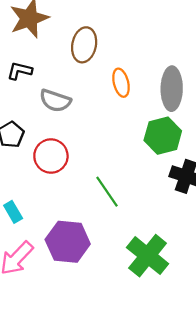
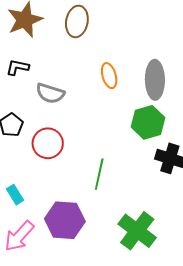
brown ellipse: (84, 45) -> (77, 21), moved
green line: (107, 192) -> (99, 174), turned 48

